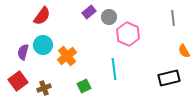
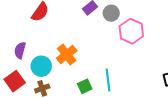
cyan circle: (43, 45) -> (41, 66), moved
cyan line: (114, 69) -> (108, 80), moved

